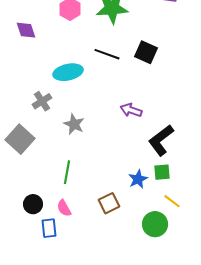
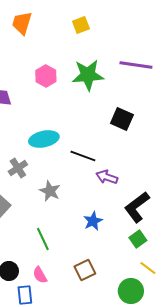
black line: (107, 54) -> (83, 156), moved
green line: (67, 172) -> (43, 239), turned -35
green square: (162, 172) -> (138, 239), turned -30
blue star: (138, 179) -> (93, 221), moved

